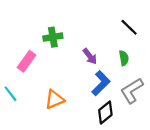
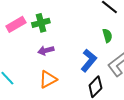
purple arrow: (90, 56) -> (46, 50), moved, turned 119
pink rectangle: (27, 61) -> (16, 24), moved, turned 30

